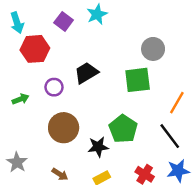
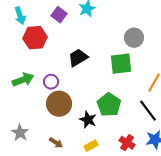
purple circle: (54, 87) -> (51, 82), moved
green arrow: (21, 99) -> (23, 80), size x1.5
black star: (98, 147) -> (88, 120), turned 30

